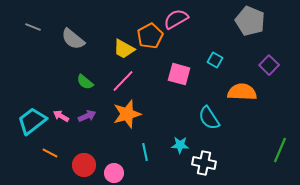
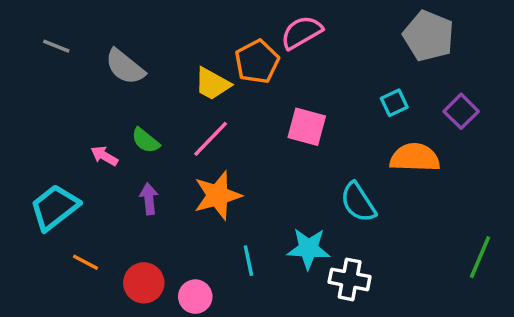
cyan square: (215, 60) -> (394, 103), moved, turned 35
pink arrow: (61, 116) -> (104, 156), moved
purple arrow: (87, 116) -> (149, 199), turned -72
cyan star: (180, 145) -> (308, 249), size x1.4

